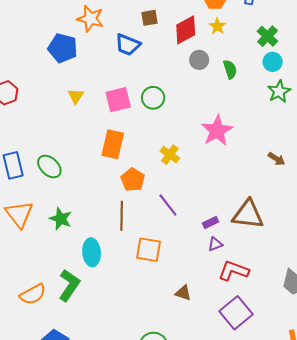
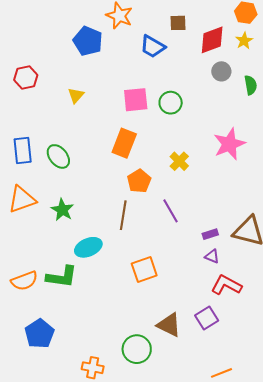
yellow triangle: (76, 96) -> (76, 95), moved
orange triangle: (19, 214) -> (22, 200), turned 40
purple triangle: (215, 244) -> (212, 256), turned 35
orange square: (149, 250) -> (144, 269), moved, turned -36
cyan ellipse: (92, 252) -> (88, 247), turned 64
green L-shape: (69, 285) -> (62, 277), turned 56
brown triangle: (183, 293) -> (169, 325), moved, size x1.5
purple square: (236, 313) -> (207, 318), moved, size x0.7

